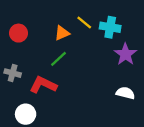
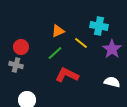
yellow line: (84, 23) -> (81, 43), moved
red circle: (19, 33) -> (21, 47), moved
red L-shape: (43, 85) -> (67, 75), moved

